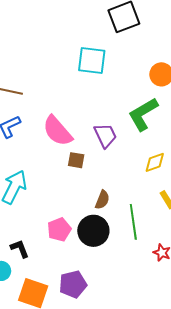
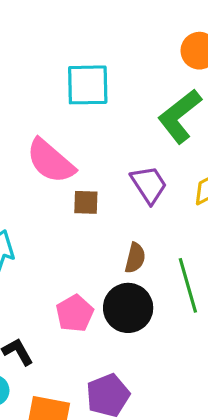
cyan square: (92, 60) -> (88, 85), moved
purple trapezoid: (105, 135) -> (149, 185), moved

